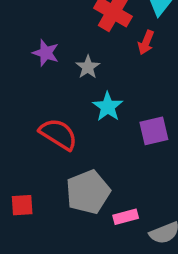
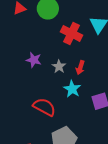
red arrow: (146, 42) -> (80, 68), moved

